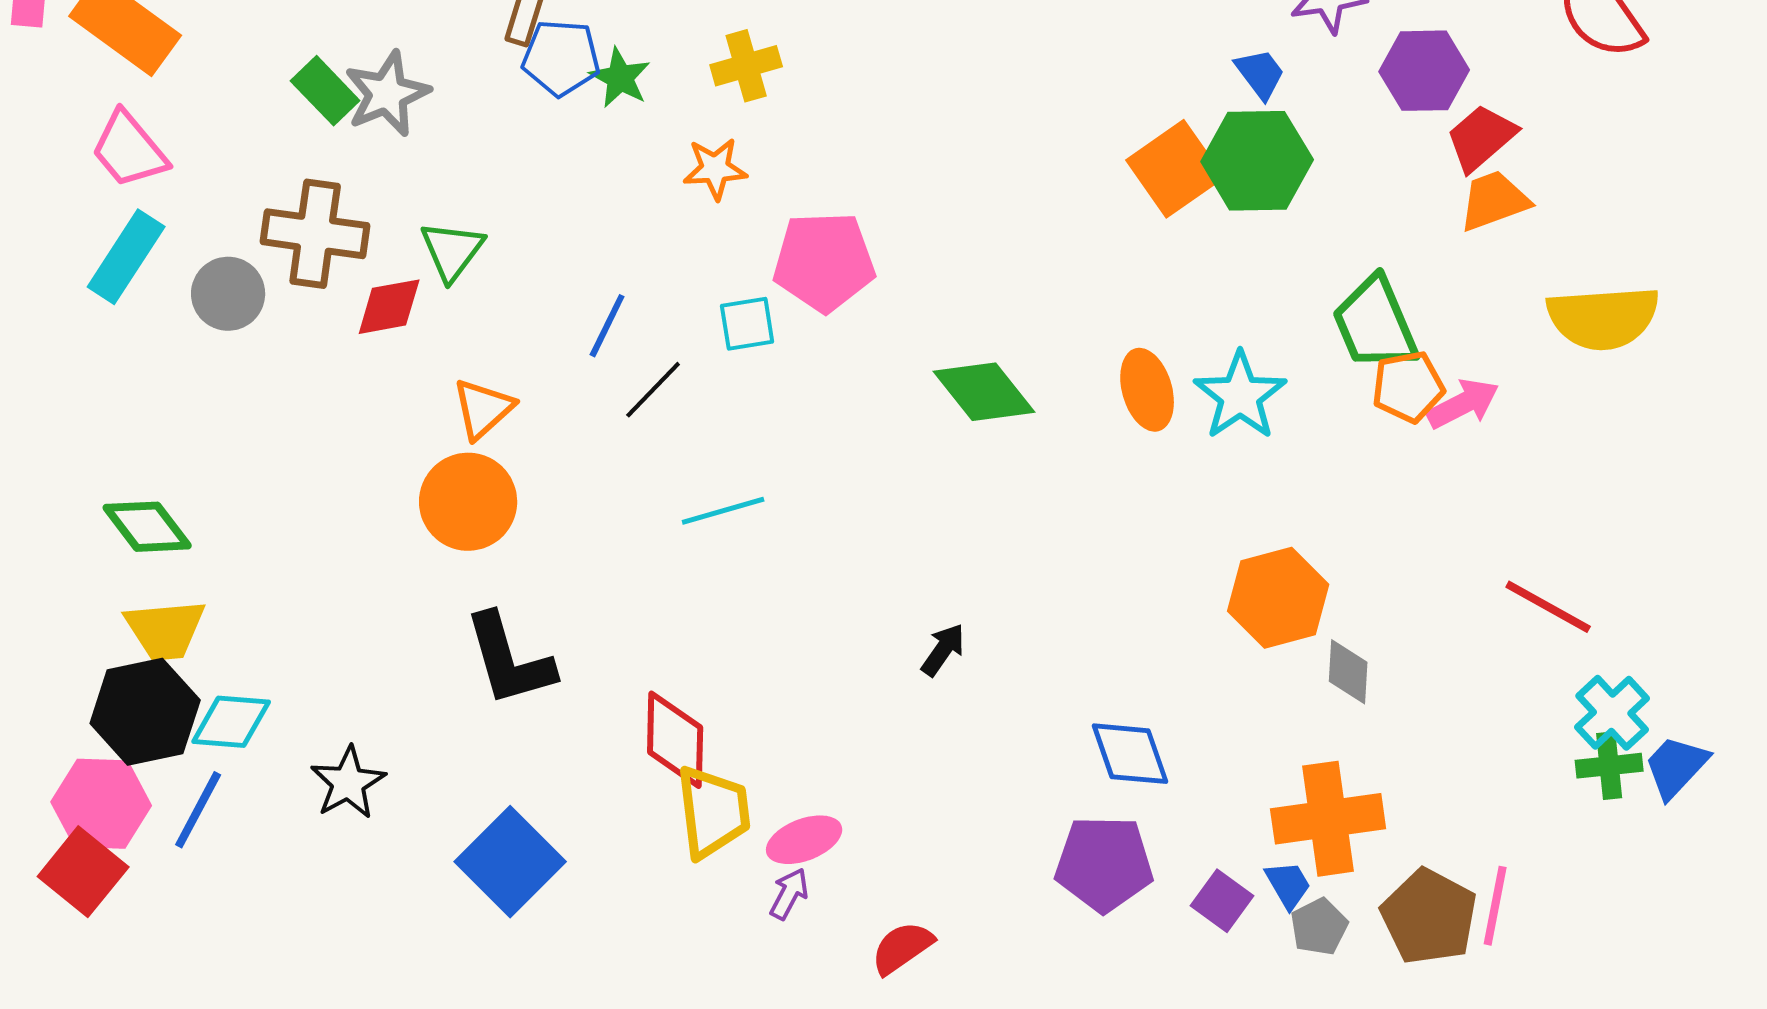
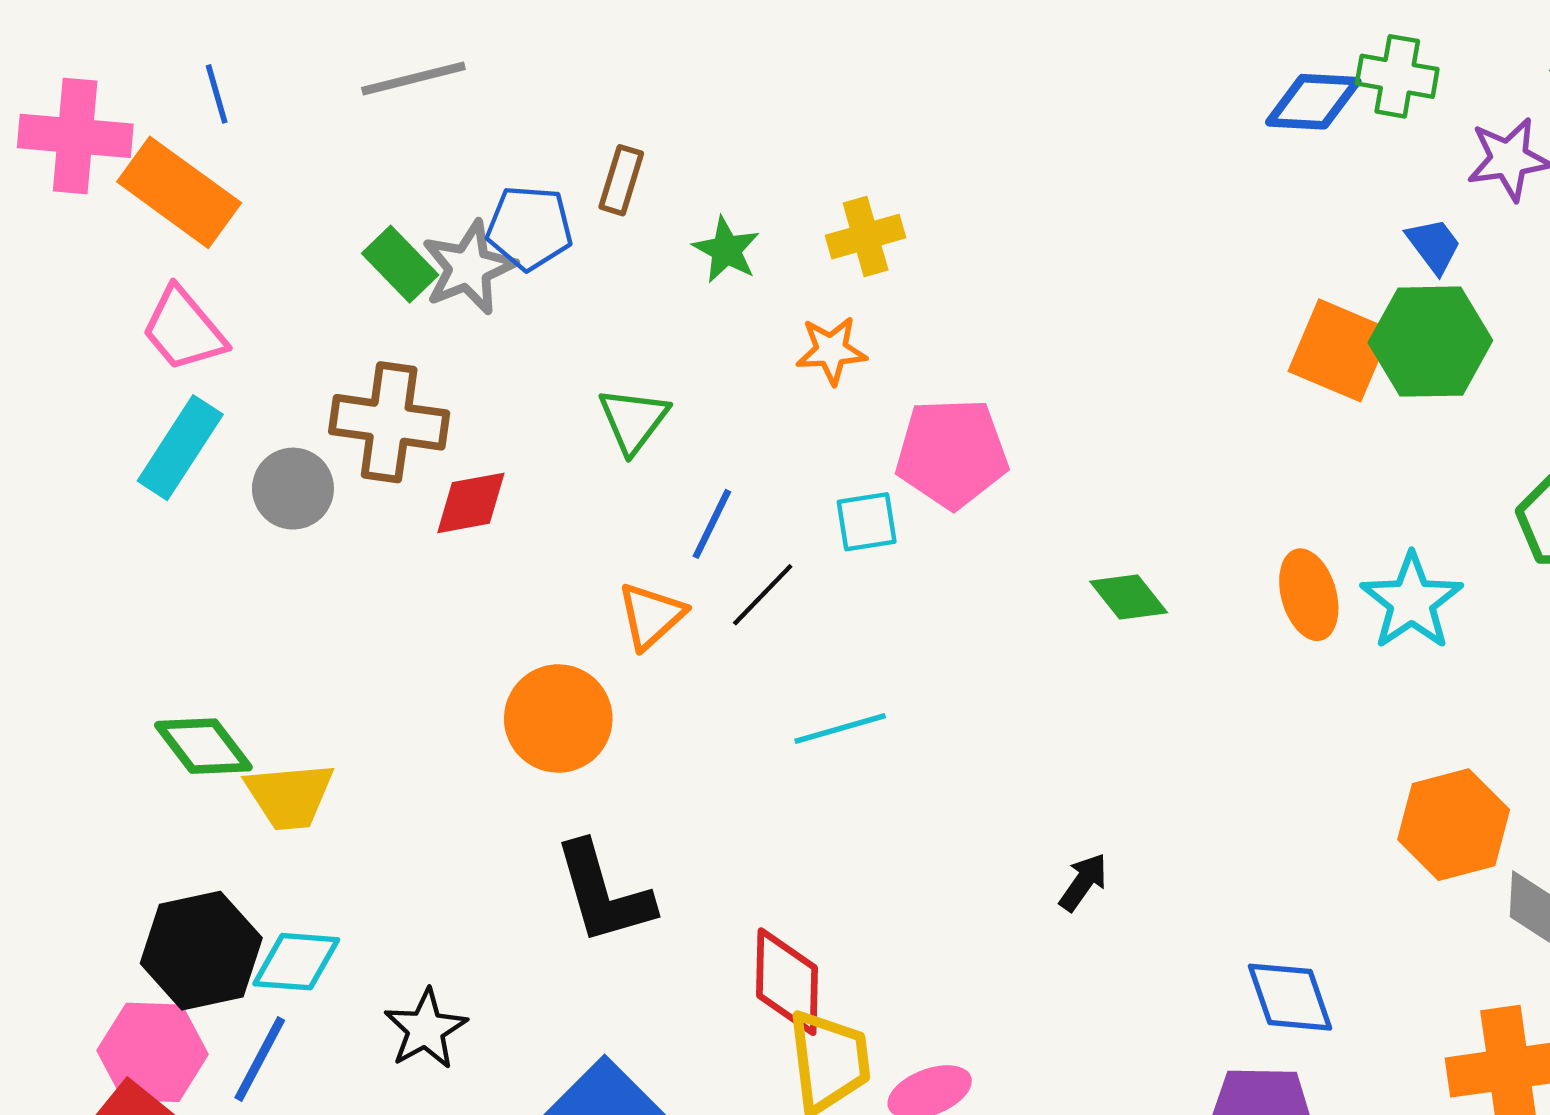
blue pentagon: (561, 58) -> (529, 228), moved
orange square: (1175, 169) -> (1340, 350), turned -32
green triangle: (452, 251) -> (633, 420), moved
green diamond: (984, 392) -> (1129, 597), size x0.7
orange triangle: (483, 409) -> (651, 616), moved
yellow trapezoid: (165, 630) -> (290, 796), moved

